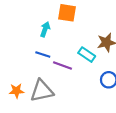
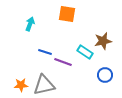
cyan arrow: (45, 29) -> (30, 24), moved

